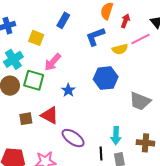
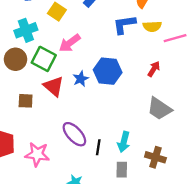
red arrow: (125, 21) -> (154, 69), moved
yellow semicircle: (120, 49) -> (152, 26), moved
blue hexagon: (106, 78) -> (108, 71), moved
red triangle: (50, 115) -> (54, 86), moved
black line: (101, 153) -> (98, 147), moved

